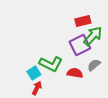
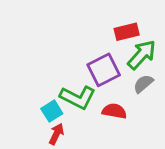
purple square: (80, 45) -> (104, 70), moved
gray semicircle: (94, 65) -> (143, 84), moved

